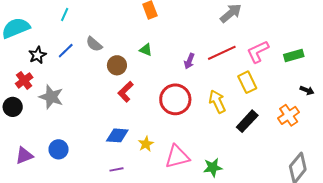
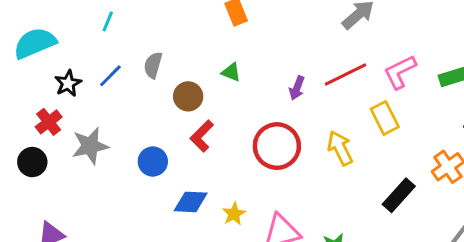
gray semicircle: (94, 44) -> (153, 65), turned 66
gray star: (51, 97) -> (90, 146), turned -30
black rectangle: (247, 121) -> (399, 195), moved
blue circle: (59, 149) -> (153, 162), moved

